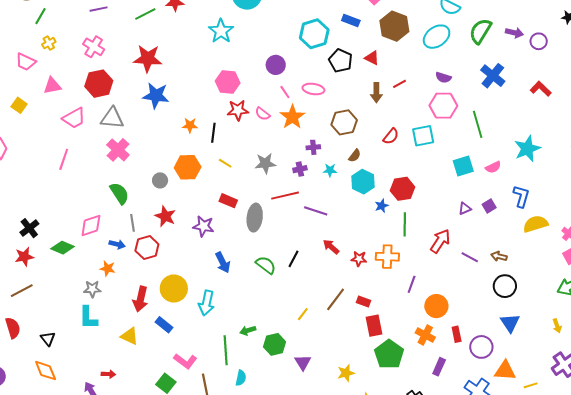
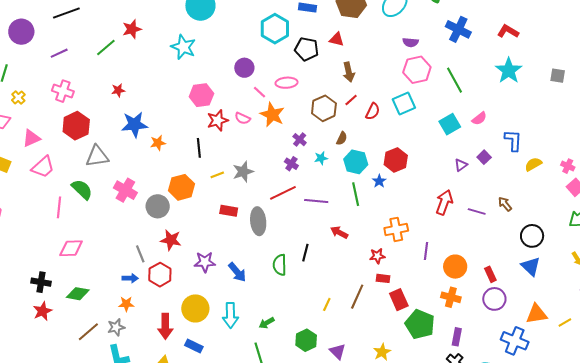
red star: (148, 59) -> (118, 90), size x0.5
red line: (399, 84) -> (351, 100), moved
pink trapezoid: (74, 118) -> (43, 167), moved
orange star: (190, 125) -> (158, 143), moved
purple cross: (313, 147) -> (300, 140), turned -32
cyan star: (527, 149) -> (509, 71), moved
pink cross: (118, 150) -> (125, 190), moved
yellow line: (225, 163) -> (217, 175), turned -40
gray star: (265, 163) -> (243, 172), moved
purple cross: (300, 169) -> (291, 164), turned -32
gray circle: (160, 180) -> (158, 206), size x1.5
green semicircle: (119, 193) -> (82, 189), moved
green line: (405, 224) -> (356, 194), moved
yellow semicircle: (536, 224) -> (533, 164), size x0.7
pink diamond: (91, 225) -> (71, 248), moved, turned 30
purple star: (203, 226) -> (205, 262), moved
black cross: (29, 228) -> (41, 282), turned -30
brown arrow: (499, 256) -> (505, 204), turned 49
red star: (359, 259) -> (377, 256), moved
green semicircle: (266, 265) -> (280, 265), turned -115
black circle: (505, 286) -> (532, 236), moved
brown line: (22, 291) -> (88, 332), moved
brown line: (336, 299) -> (357, 297), moved
green arrow: (248, 330) -> (267, 323), moved
red rectangle: (457, 334) -> (490, 274), moved
purple circle: (481, 347) -> (494, 299), moved
purple rectangle: (439, 367) -> (457, 337), moved

